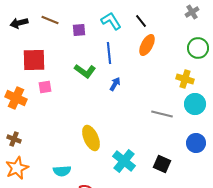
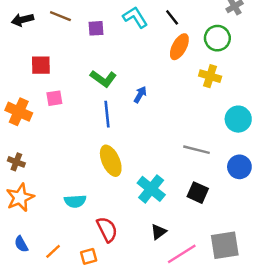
green circle: (198, 48) -> (217, 38), moved
blue line: (109, 53) -> (107, 114), moved
red square: (34, 60) -> (41, 65), size x0.7
yellow cross: (185, 79) -> (210, 76), moved
gray line: (162, 114) -> (197, 150), moved

